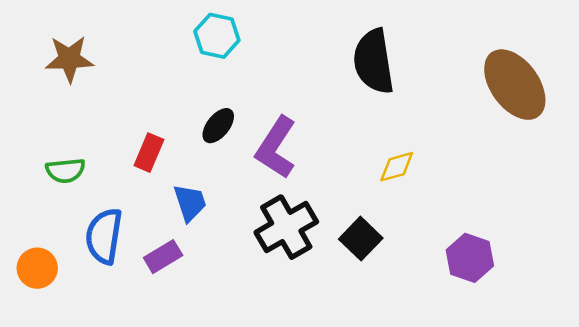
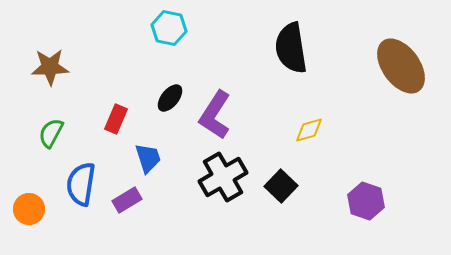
brown star: (69, 59) -> (50, 67), moved
green semicircle: (65, 171) -> (51, 133), turned 124

